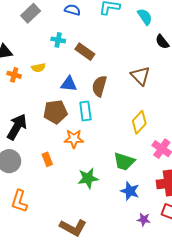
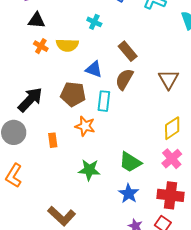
brown rectangle: (85, 52) -> (128, 51), moved
yellow semicircle: (39, 68) -> (67, 45), size x1.5
yellow diamond: (139, 122) -> (172, 128), moved

